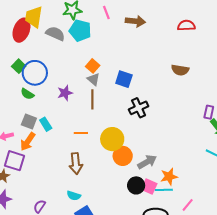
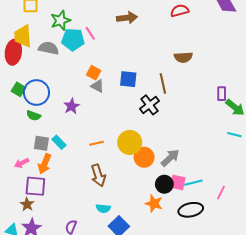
pink line: (106, 12) -> (90, 33), moved
brown line: (92, 99) -> (163, 83), moved
orange star: (169, 177) -> (154, 204), moved, turned -30

